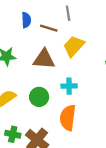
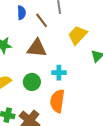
brown line: (49, 28) -> (42, 20), turned 35
yellow trapezoid: (74, 46) -> (78, 35), moved

